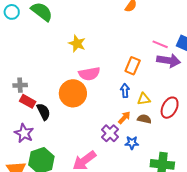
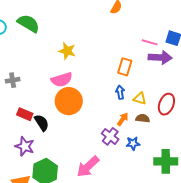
pink semicircle: (89, 74) -> (62, 80), moved
gray cross: (20, 85) -> (13, 80), moved
yellow triangle: (144, 99) -> (140, 99), turned 32

